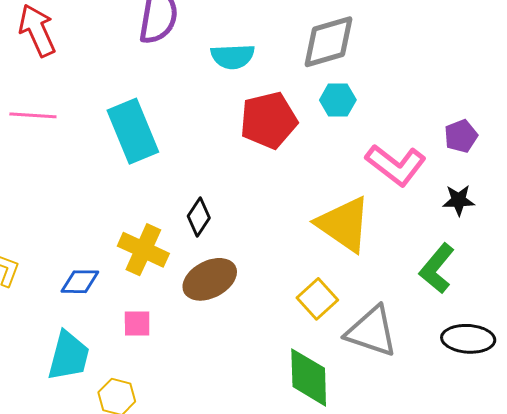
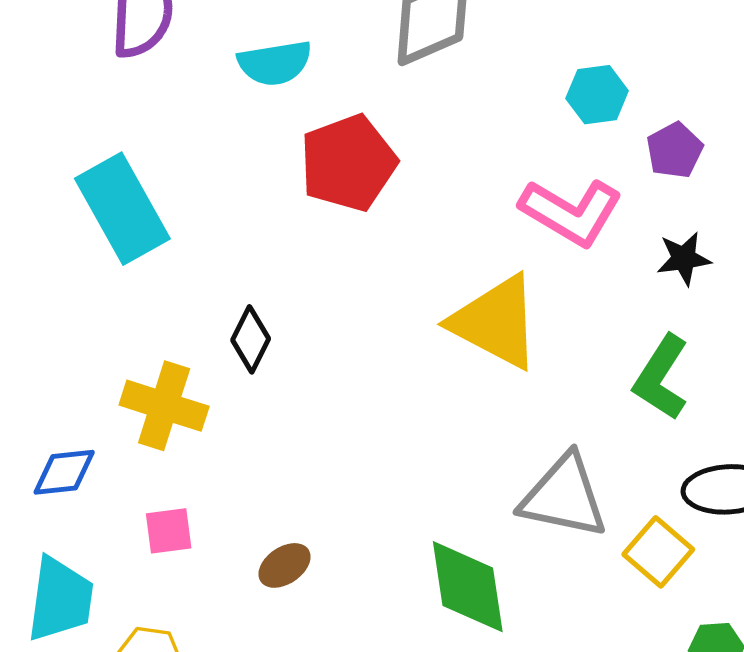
cyan hexagon: (338, 100) -> (597, 95), moved
brown ellipse: (210, 279) -> (285, 565), moved, size x0.6
yellow square: (317, 299) -> (658, 552), moved

